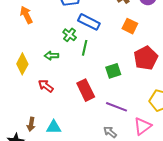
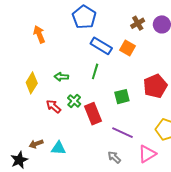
orange square: (130, 26) -> (127, 48), moved
green cross: (70, 35) -> (74, 101), moved
brown arrow: (31, 124) -> (36, 144), turned 56

